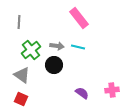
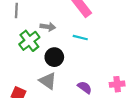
gray arrow: (57, 46) -> (48, 27), moved
gray triangle: (22, 75) -> (48, 81), moved

